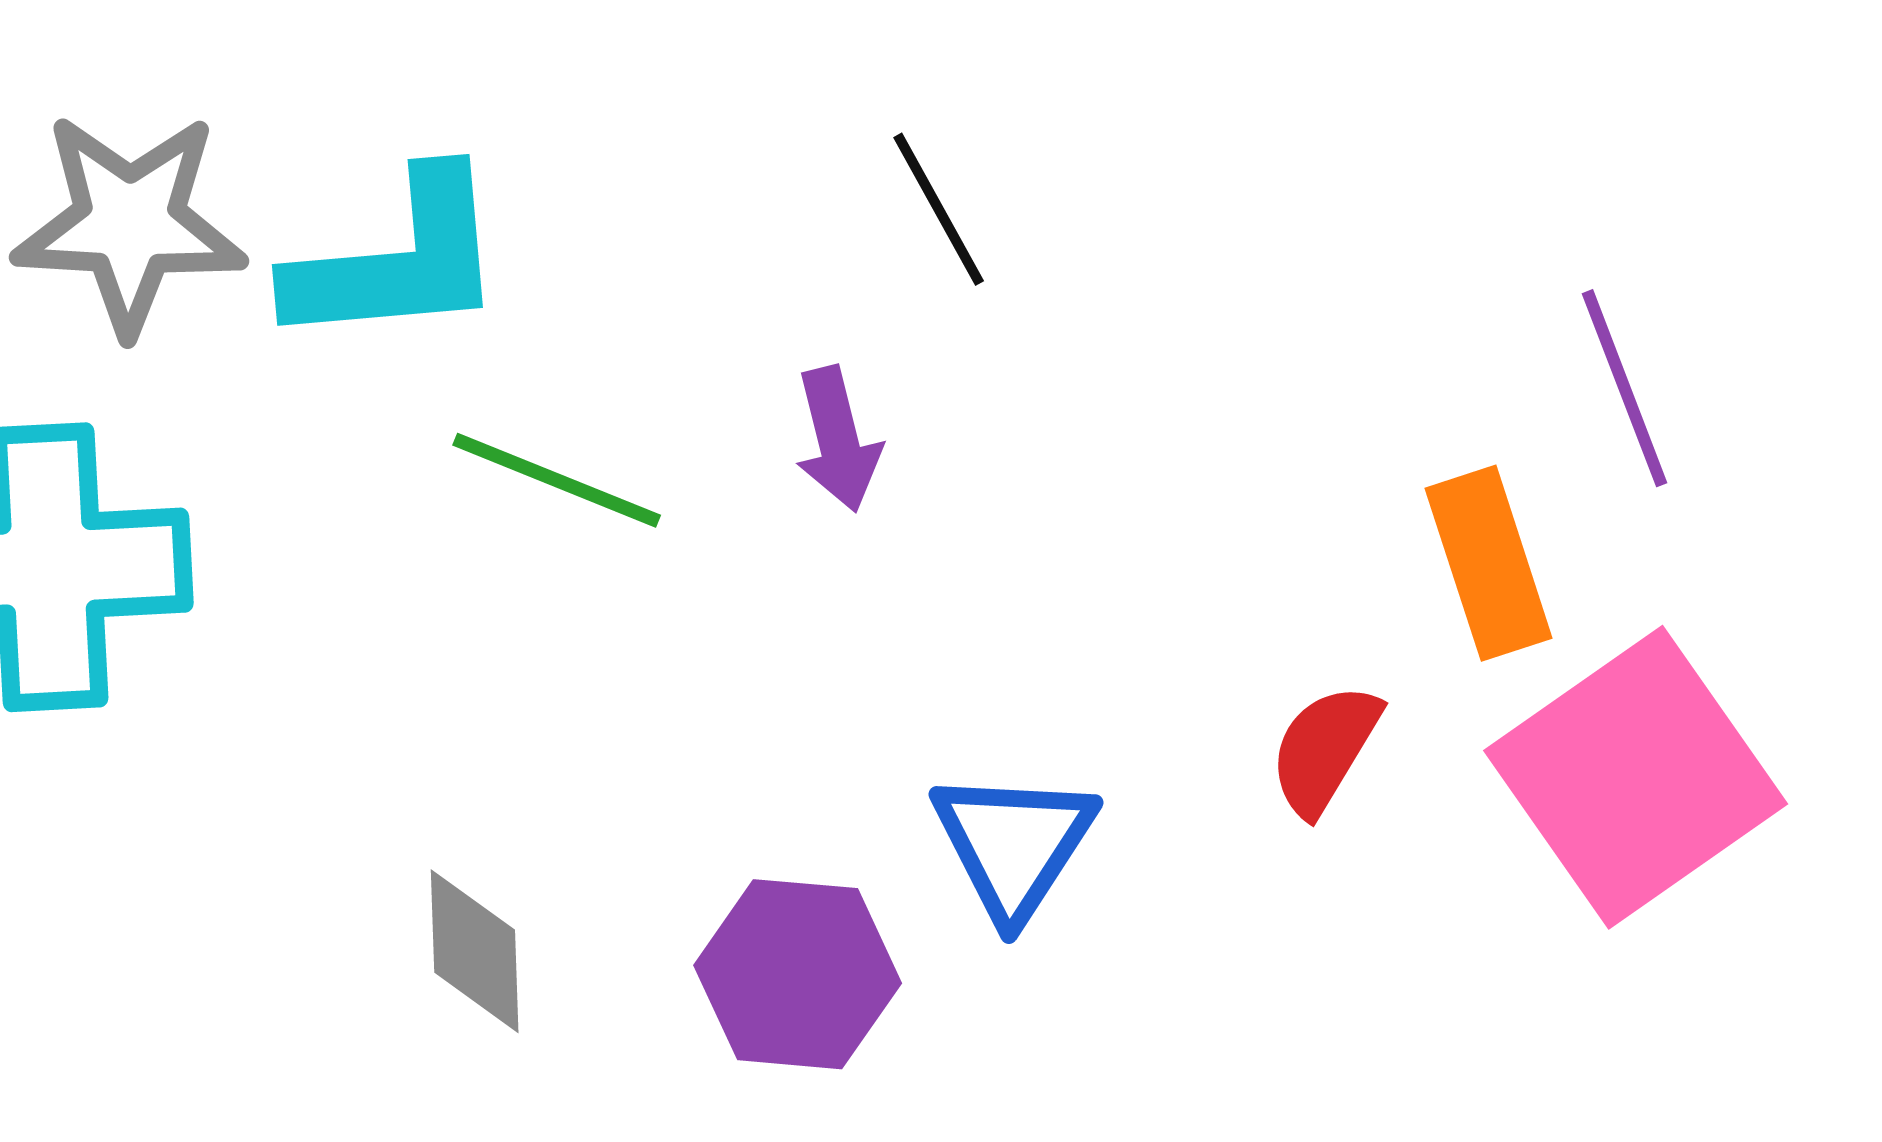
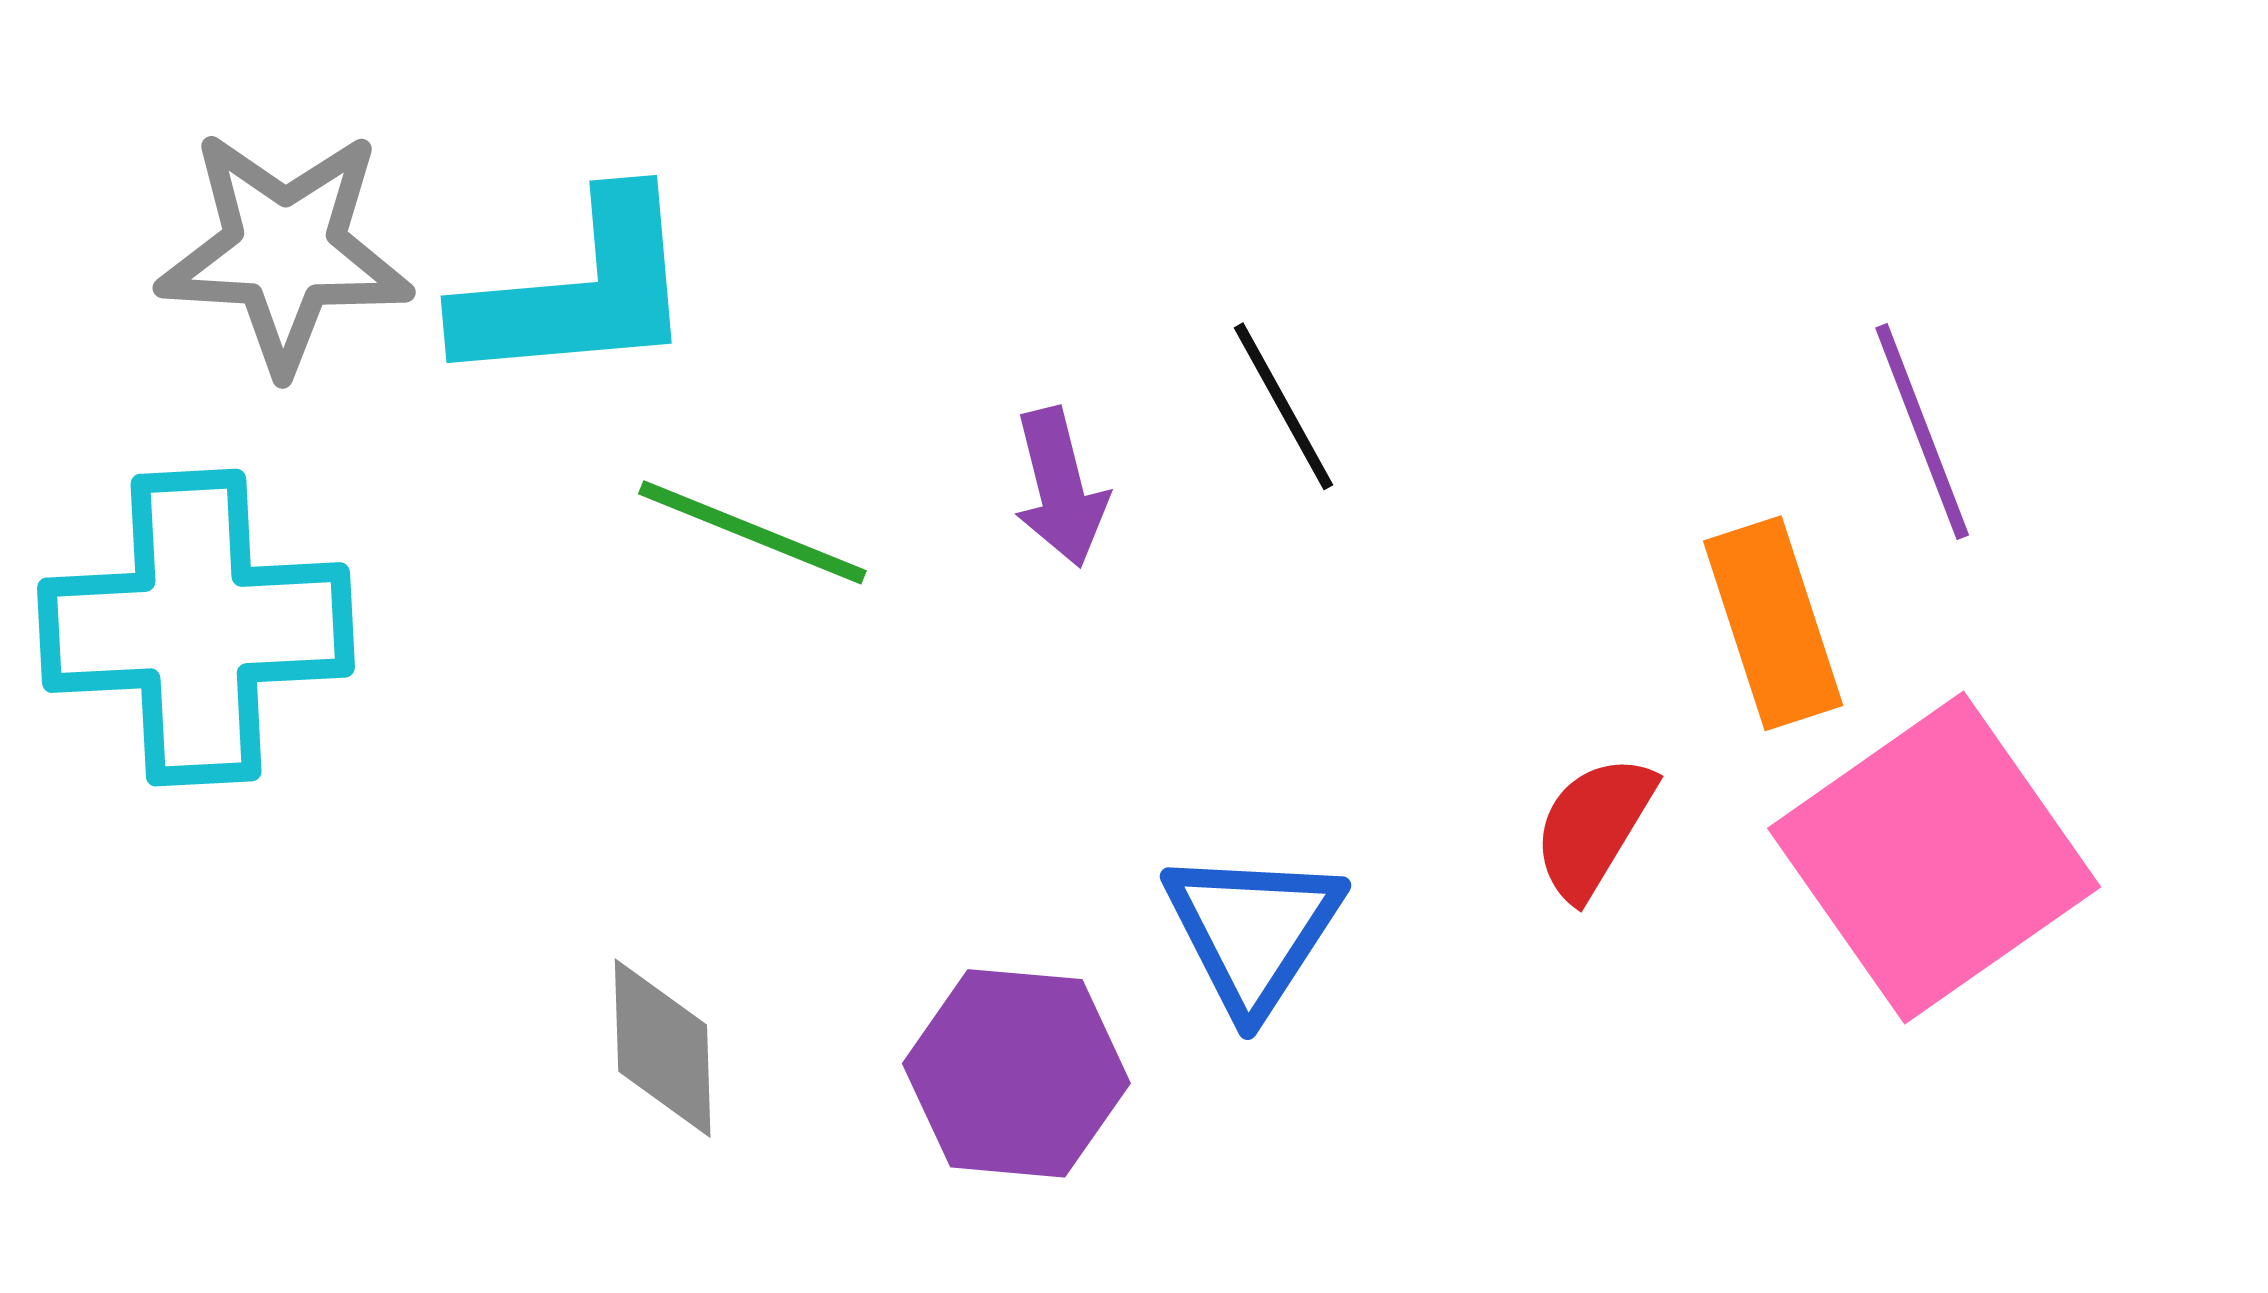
black line: (939, 209) -> (1284, 406), moved

